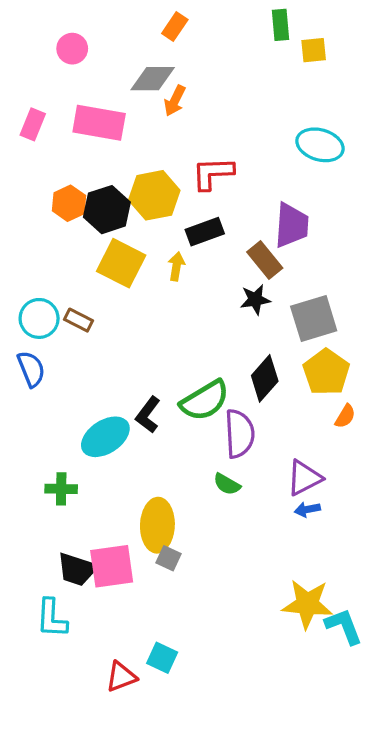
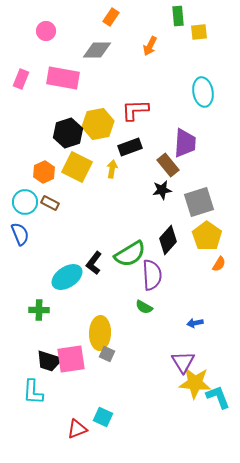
orange arrow: (175, 101) -> (150, 46), moved
cyan ellipse: (320, 145) -> (203, 92), turned 64
orange hexagon: (69, 203) -> (44, 172), moved
purple triangle: (304, 478) -> (183, 362), moved, turned -35

